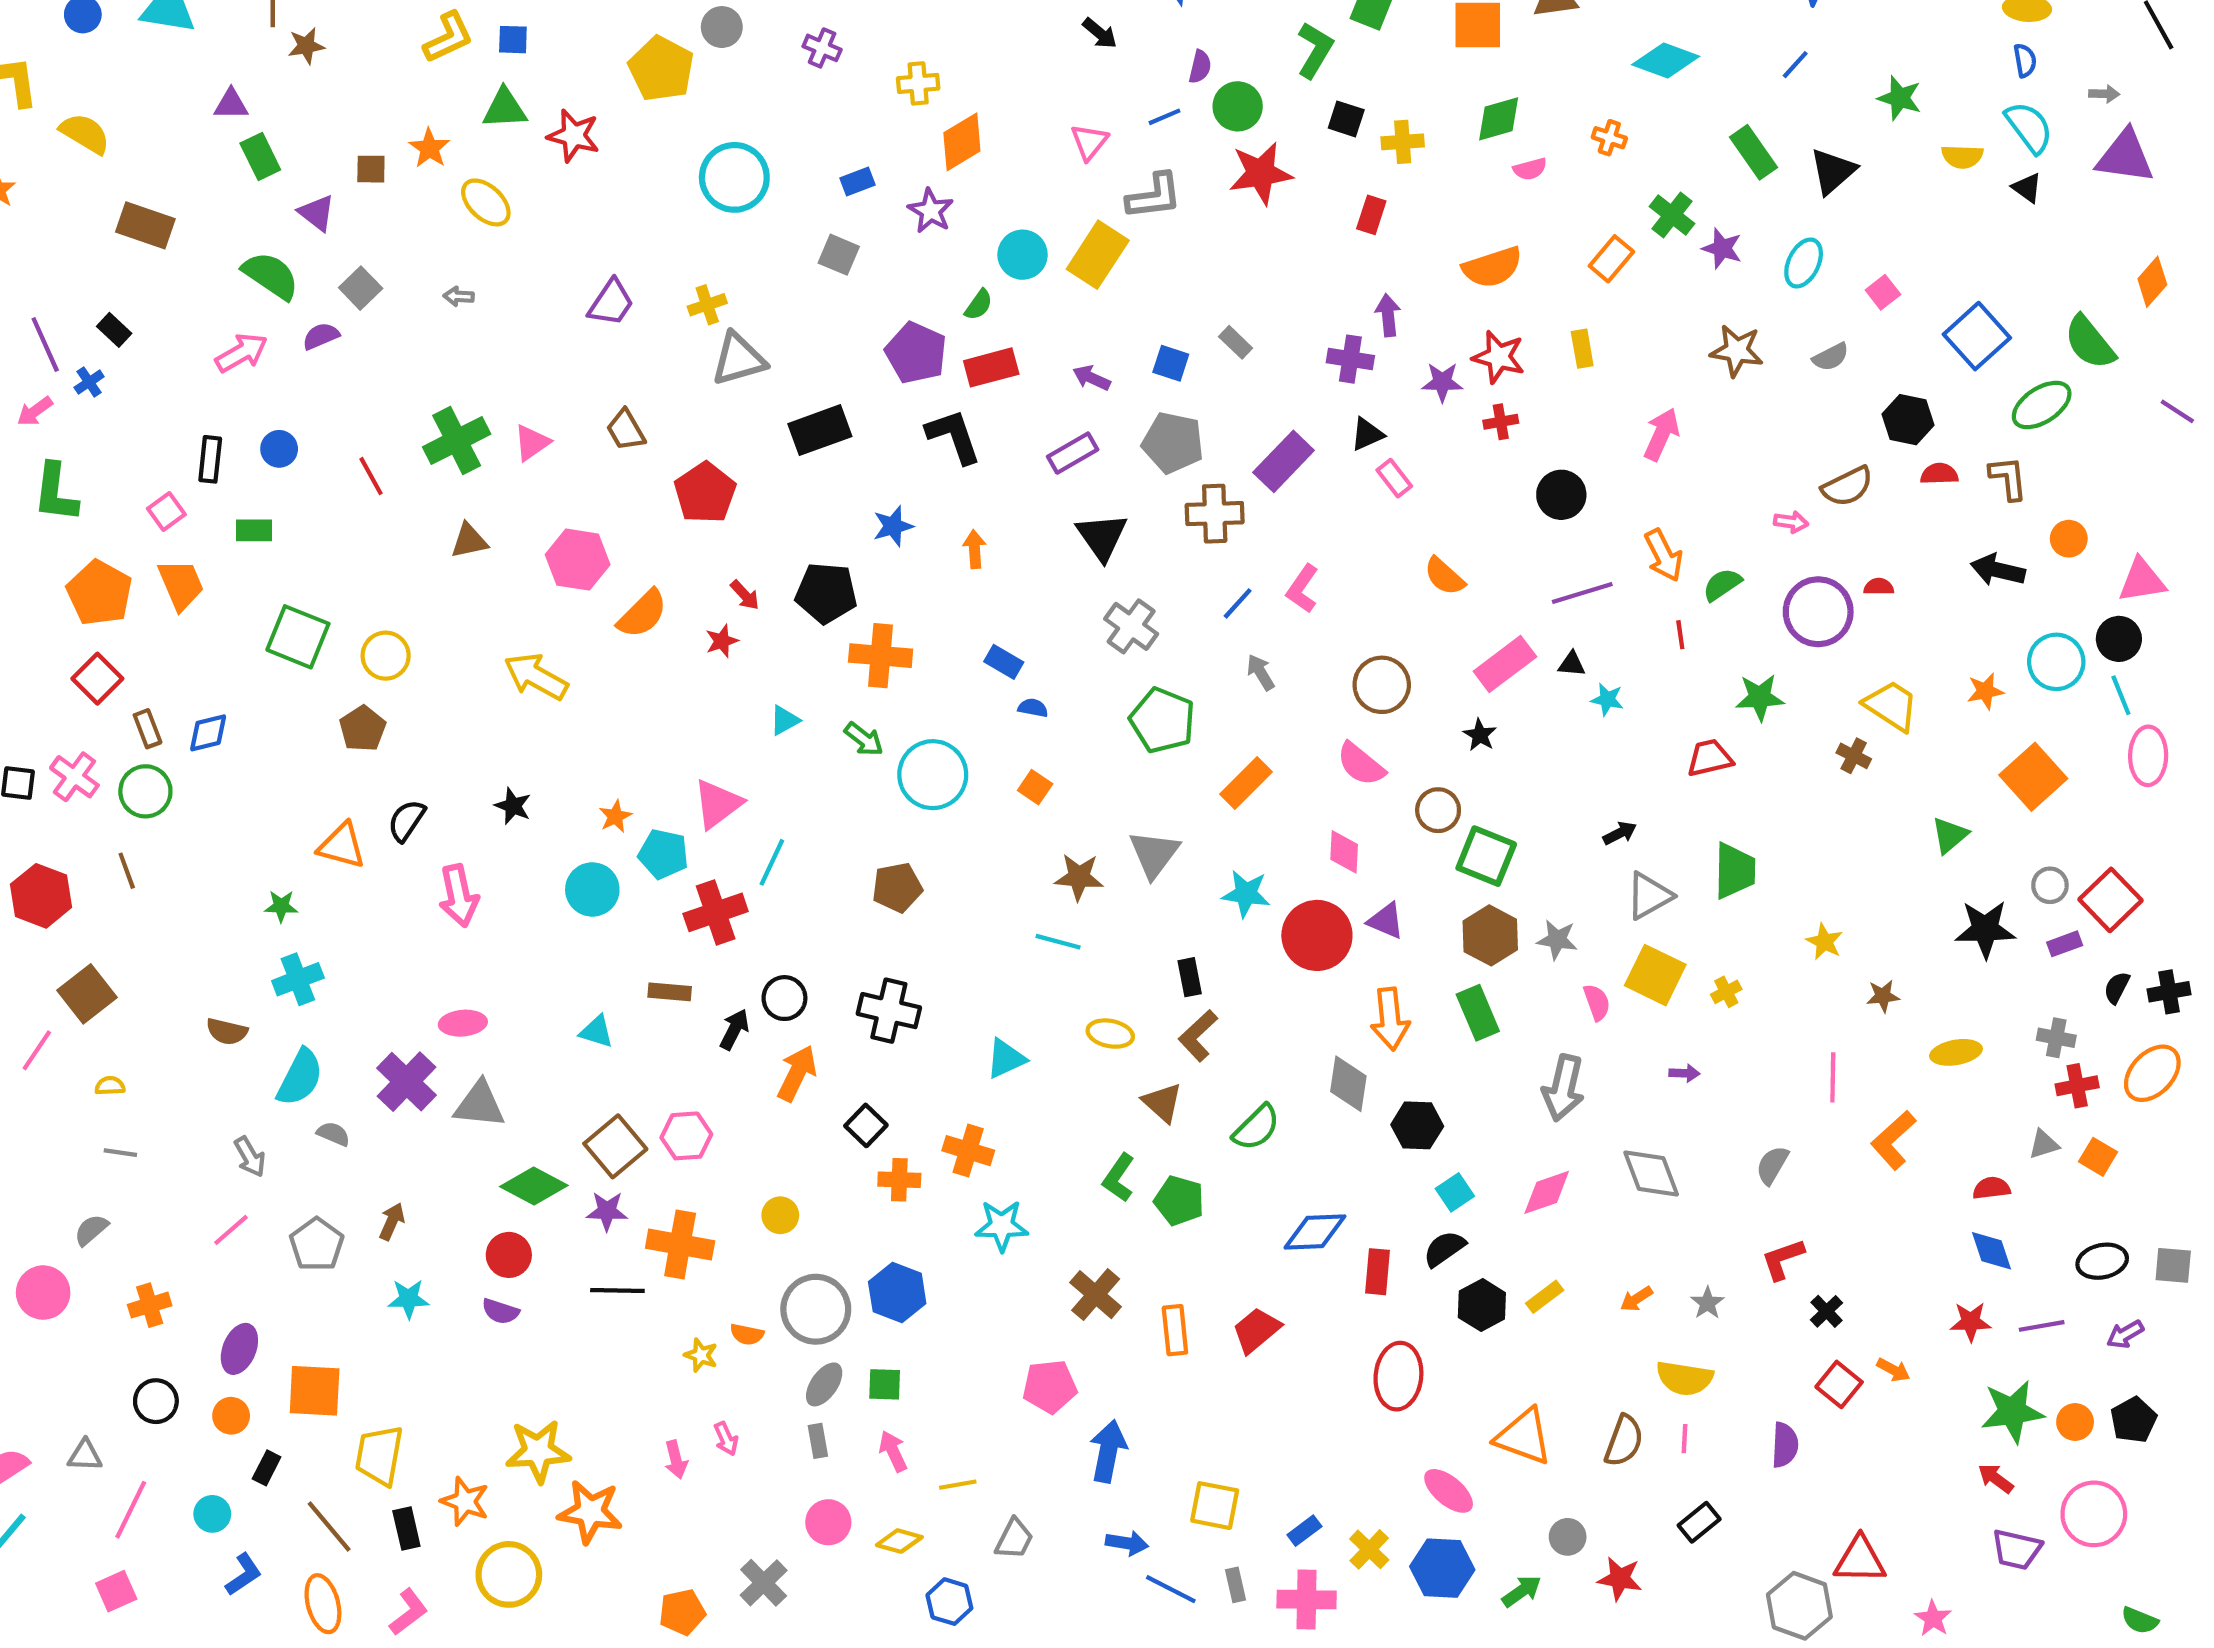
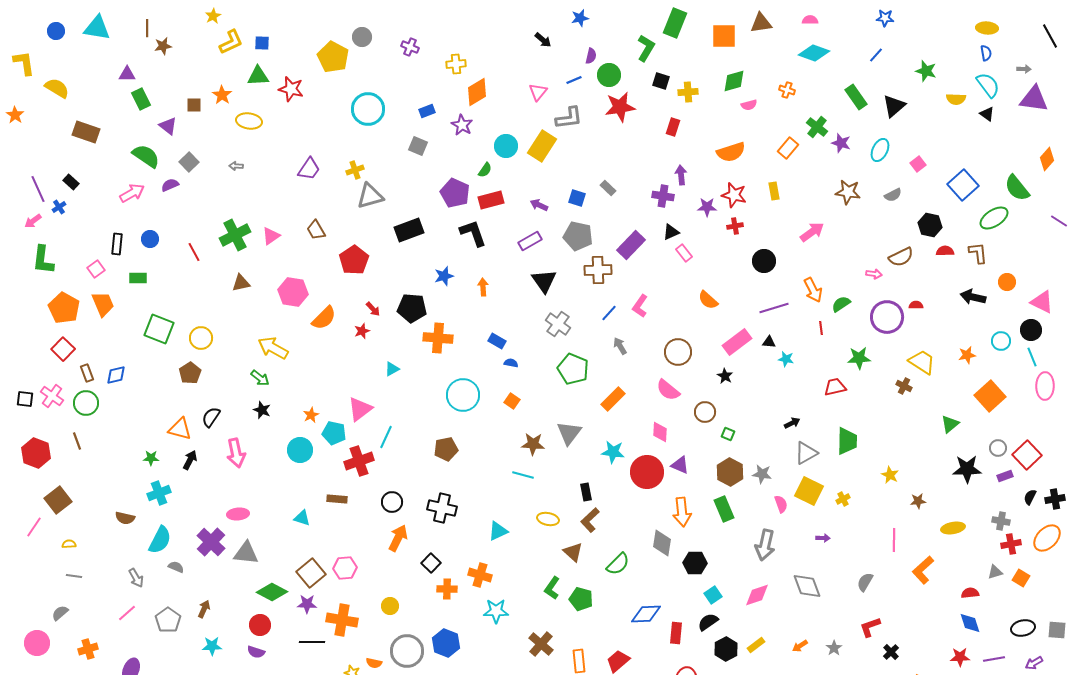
yellow ellipse: (486, 202) -> (249, 121), turned -35
pink arrow: (1662, 434) -> (812, 232), turned 30
pink triangle: (2142, 580) -> (1042, 302), turned 35
cyan circle: (2056, 662) -> (1001, 341), size x0.7
green arrow: (864, 739) -> (260, 378), moved
green square: (1486, 856) -> (728, 434), size x0.5
black arrow: (734, 1029) -> (190, 460), moved

